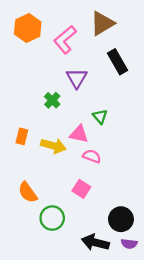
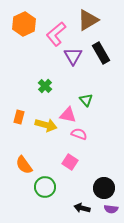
purple triangle: (77, 78) -> (73, 56), moved
black arrow: (95, 243) -> (82, 208), size x0.7

